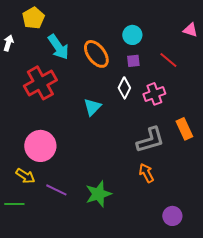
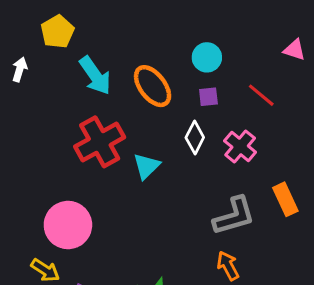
red cross: (40, 83) -> (100, 142), moved
pink cross: (154, 94) -> (240, 146), turned -30

